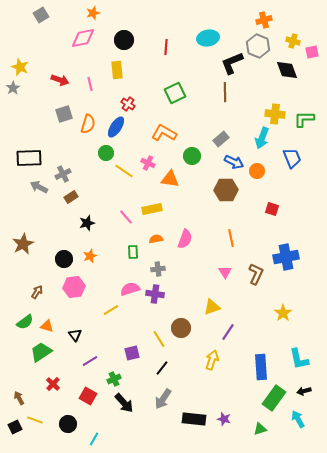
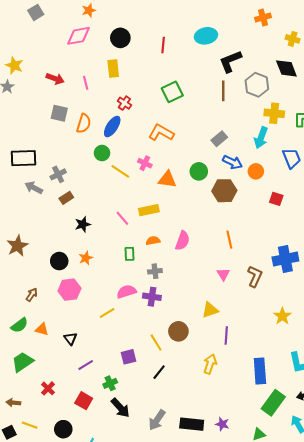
gray hexagon: (258, 46) -> (257, 85), moved
gray square: (64, 114) -> (59, 113), turned 30
green circle: (192, 156) -> (199, 171), moved
red square: (272, 209) -> (276, 199), moved
purple line: (228, 332) -> (226, 335), turned -30
green trapezoid: (41, 352) -> (23, 362), moved
brown arrow: (19, 398) -> (13, 403), turned -56
gray arrow: (163, 399) -> (157, 420), moved

